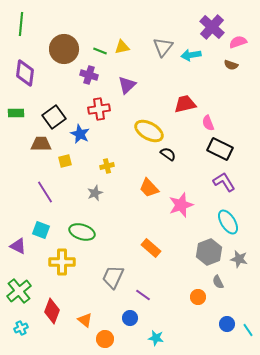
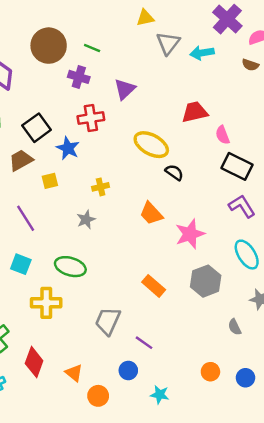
yellow triangle: (122, 47) -> (145, 18), moved
brown trapezoid: (41, 144) -> (21, 160), turned -30
gray hexagon: (209, 252) -> (206, 281), moved
orange circle: (198, 297) -> (210, 372), moved

